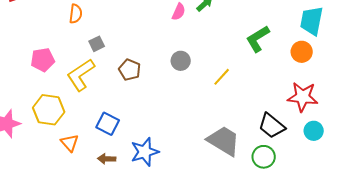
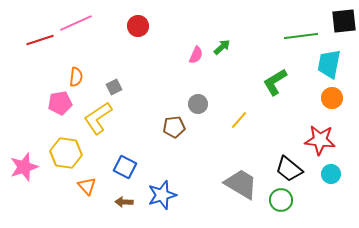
orange semicircle: (76, 14) -> (76, 77), moved
orange circle: (302, 52) -> (332, 98), moved
brown pentagon: (130, 70) -> (174, 127), moved, turned -30

